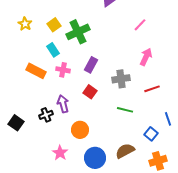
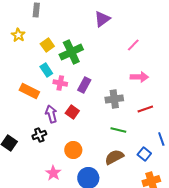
yellow star: (25, 24) -> (18, 35), moved
pink arrow: (146, 57) -> (139, 77), turned 66
pink cross: (63, 70) -> (60, 83), moved
red square: (90, 92) -> (72, 112), moved
purple arrow: (63, 104) -> (51, 114), moved
brown semicircle: (125, 151) -> (114, 157), moved

